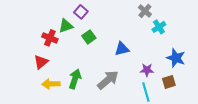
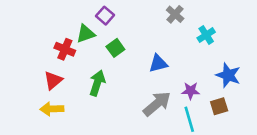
gray cross: (145, 11) -> (175, 14), moved
green arrow: (75, 79) -> (97, 83), moved
gray arrow: (108, 80) -> (157, 104), moved
yellow arrow: (51, 84) -> (52, 109), moved

